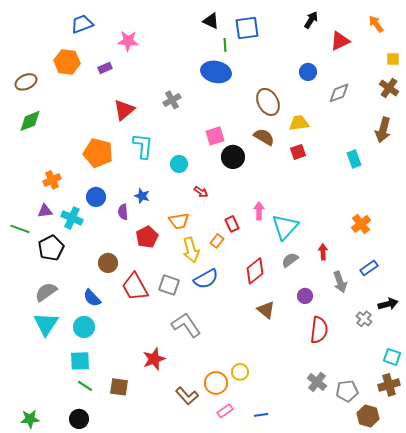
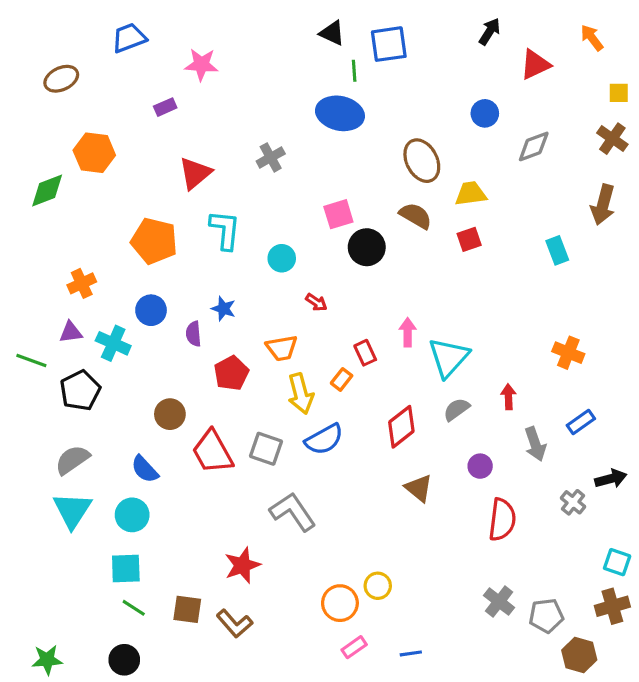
orange hexagon: (67, 62) -> (94, 153), moved
brown ellipse: (26, 82) -> (61, 79), moved
orange cross: (361, 224) -> (568, 353), turned -30
brown L-shape: (187, 396) -> (234, 624), moved

